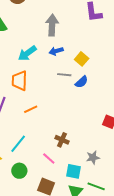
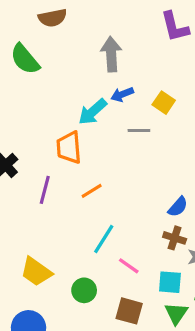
cyan arrow: (27, 53) -> (93, 112), moved
blue semicircle: (82, 82) -> (178, 207), moved
brown cross: (62, 140) -> (175, 238), moved
cyan line: (18, 144) -> (104, 239), moved

